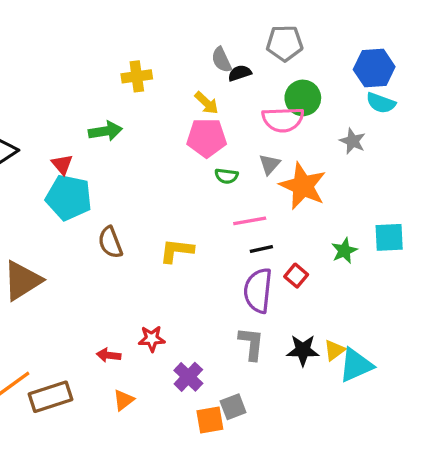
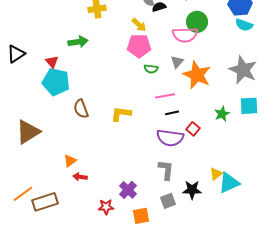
gray star: (353, 141) -> (243, 70), moved, size x1.8
purple semicircle: (258, 291) -> (170, 138), turned -88
red star: (152, 339) -> (106, 207), moved
black star: (303, 350) -> (192, 190), moved
orange triangle: (124, 400) -> (70, 161), moved
gray square: (233, 407) -> (168, 201), moved

